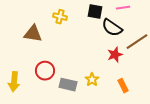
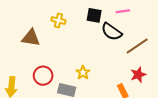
red star: (115, 55) -> (138, 75), moved
yellow star: (92, 80) -> (83, 73), moved

